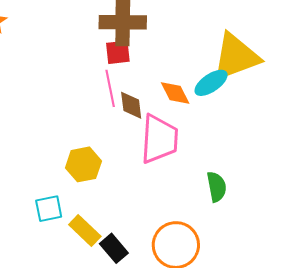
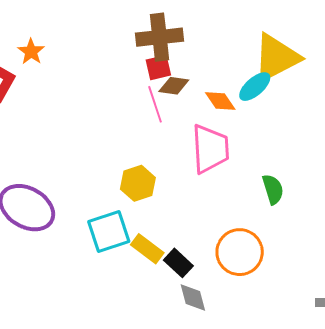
brown diamond: (131, 105) -> (174, 86), moved, turned -68
cyan square: (49, 209) -> (109, 231), size x1.5

